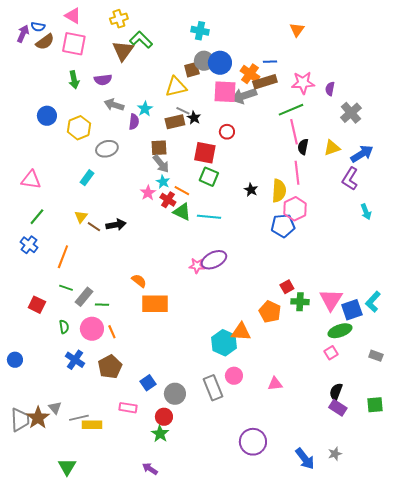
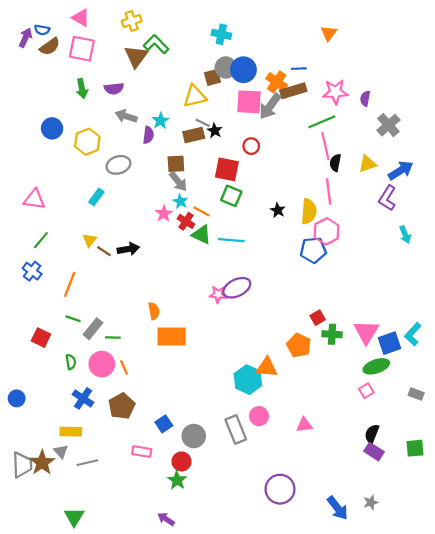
gray arrow: (244, 96) -> (270, 106), turned -35
orange semicircle: (139, 281) -> (154, 311), turned 42
yellow rectangle: (92, 425) -> (71, 432), moved

